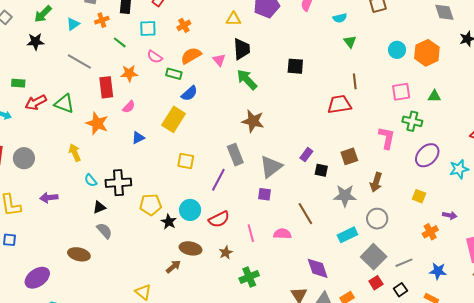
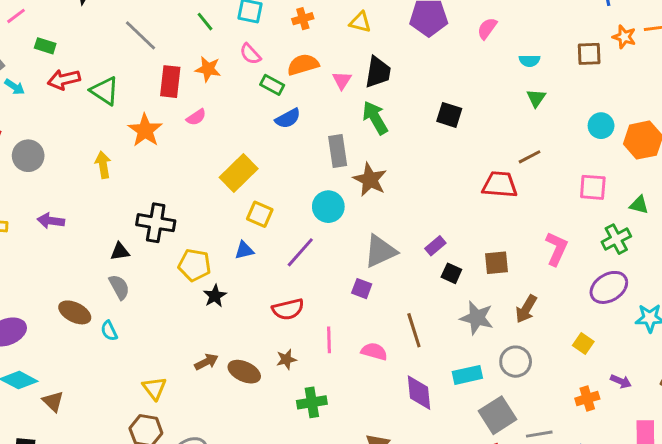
yellow triangle: (233, 19) -> (360, 22), moved
brown line: (355, 81) -> (530, 157), turned 56
yellow rectangle: (174, 119) -> (239, 173), moved
green cross: (412, 121) -> (616, 239), moved, turned 36
blue triangle: (138, 138) -> (244, 250), moved
gray rectangle: (235, 155) -> (338, 151), moved
cyan semicircle: (91, 180) -> (109, 331), moved
cyan circle: (190, 210) -> (328, 207), moved
brown ellipse: (191, 248) -> (244, 372), moved
purple diamond: (318, 268) -> (419, 393), moved

